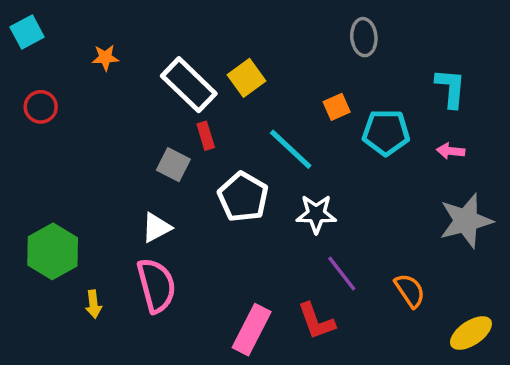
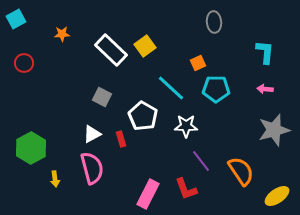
cyan pentagon: (386, 132) -> (216, 89), moved
red rectangle: (206, 136) -> (121, 139), moved
orange semicircle: (410, 290) -> (241, 171), size x1.4

